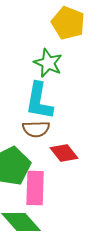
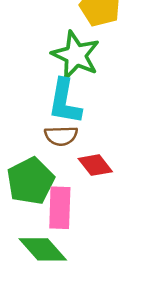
green star: (48, 63) -> (76, 55), size x1.4

